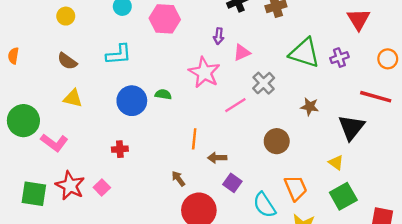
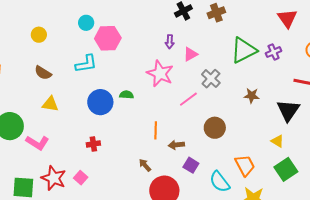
pink hexagon: (165, 19) -> (108, 38), moved
green triangle: (304, 53) -> (244, 50), turned -40
brown circle: (277, 141) -> (215, 128), moved

